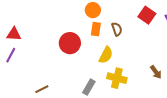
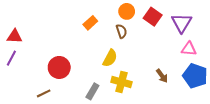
orange circle: (93, 10) -> (127, 11), moved
orange rectangle: (96, 29) -> (90, 23), moved, turned 40
red circle: (70, 43) -> (59, 67), moved

